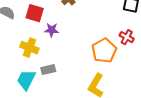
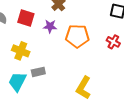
purple star: (52, 30) -> (50, 26), moved
orange pentagon: (104, 51) -> (77, 36), moved, turned 30

